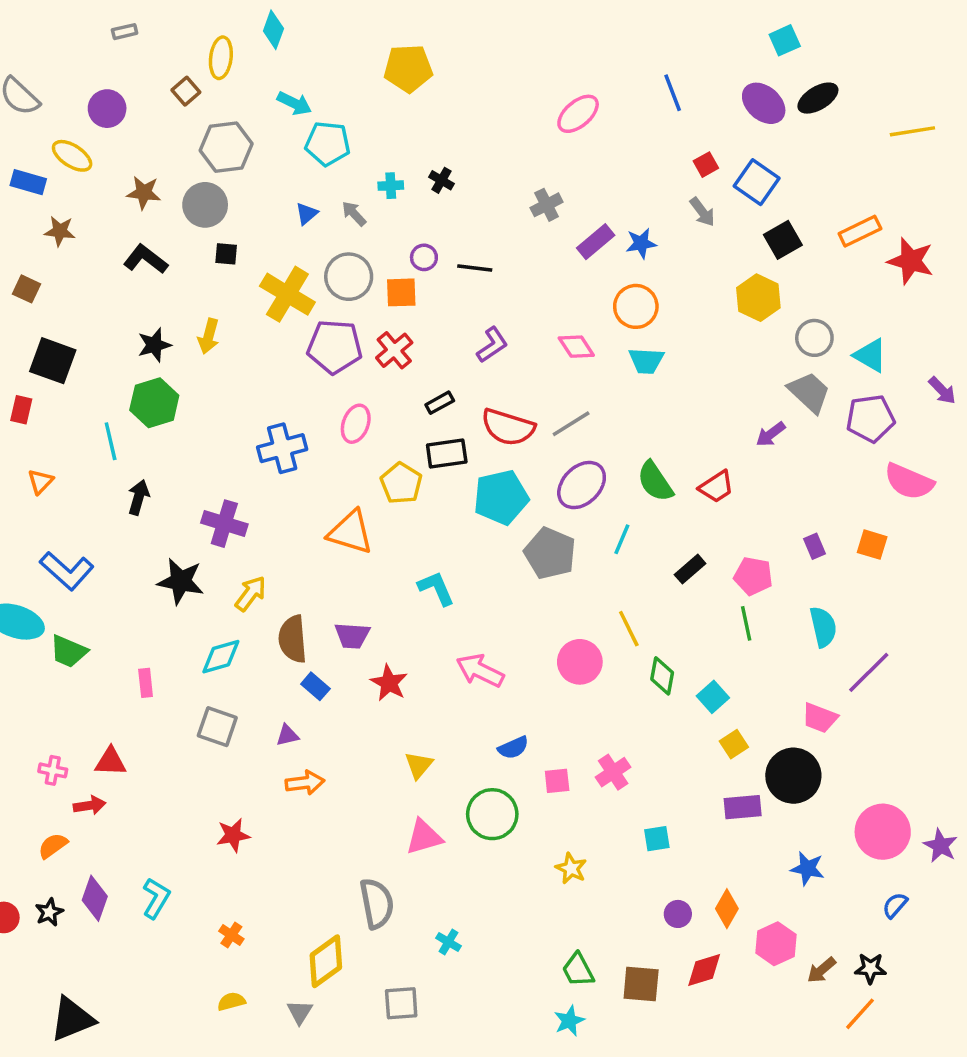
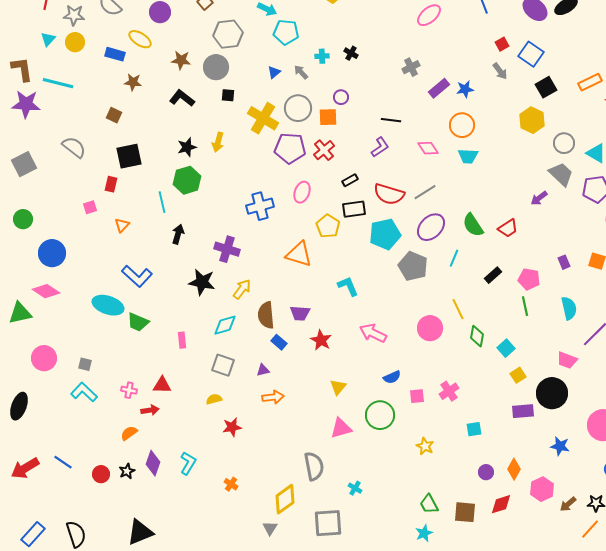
black line: (475, 268) -> (391, 120), moved
black square: (53, 361) -> (129, 156), turned -32
yellow semicircle: (231, 1002) -> (214, 399), moved
gray square: (401, 1003) -> (328, 523), size x1.4

